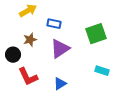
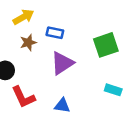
brown star: (30, 40) -> (28, 42), moved
blue triangle: (60, 84) -> (62, 106), turned 40

